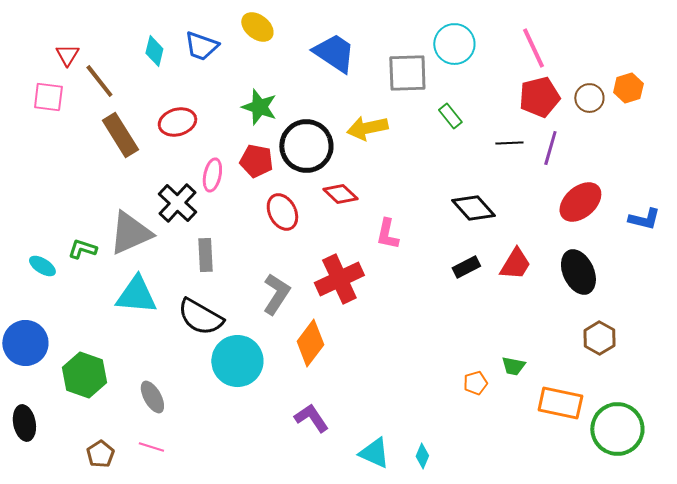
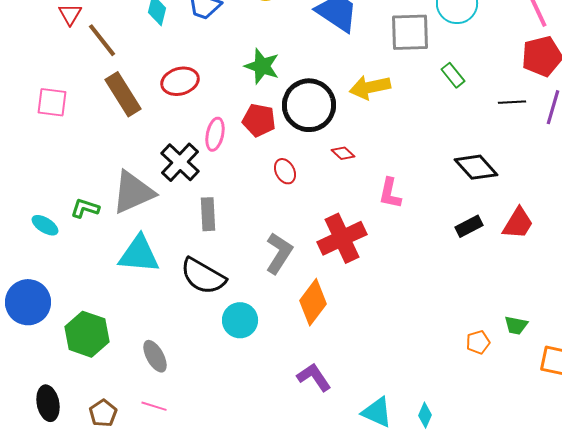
pink square: (48, 97) -> (52, 102), moved
red diamond: (340, 194) -> (343, 153), size x0.7
red ellipse: (282, 212) -> (285, 171), size x0.7
cyan circle: (237, 361) -> (240, 320), size x0.7
black ellipse: (24, 423) -> (48, 403), moved

